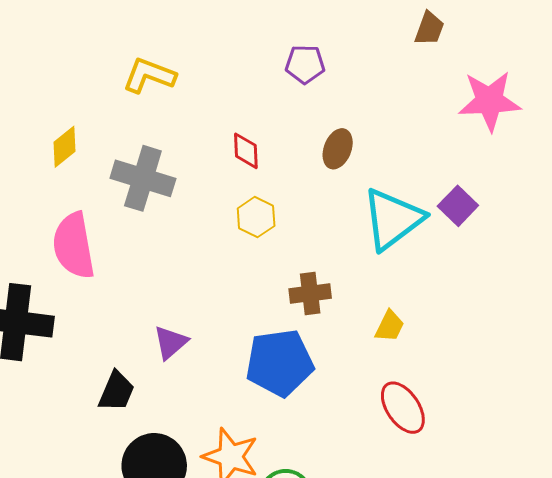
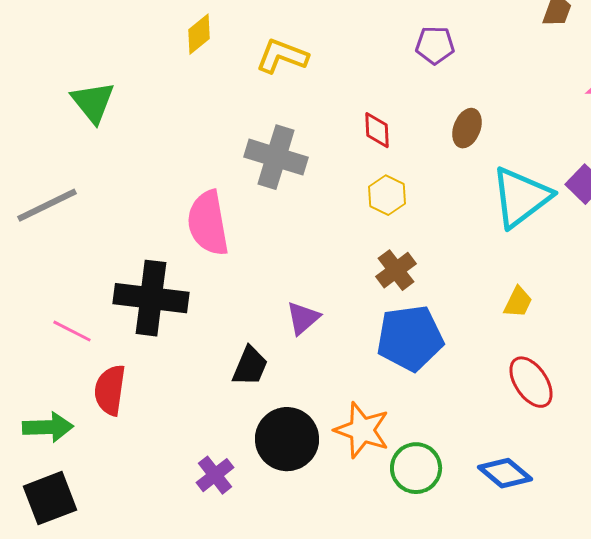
yellow diamond: (65, 147) -> (199, 34), moved
brown cross: (310, 294) -> (396, 270), moved, turned -30

